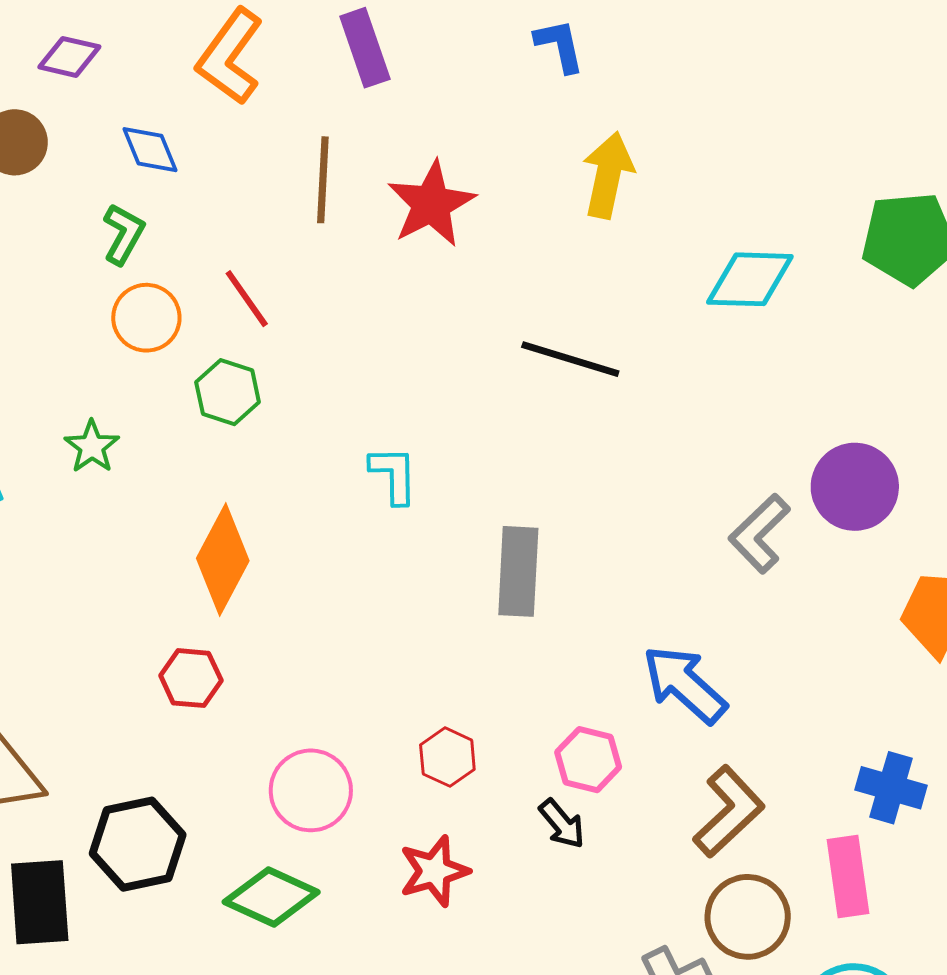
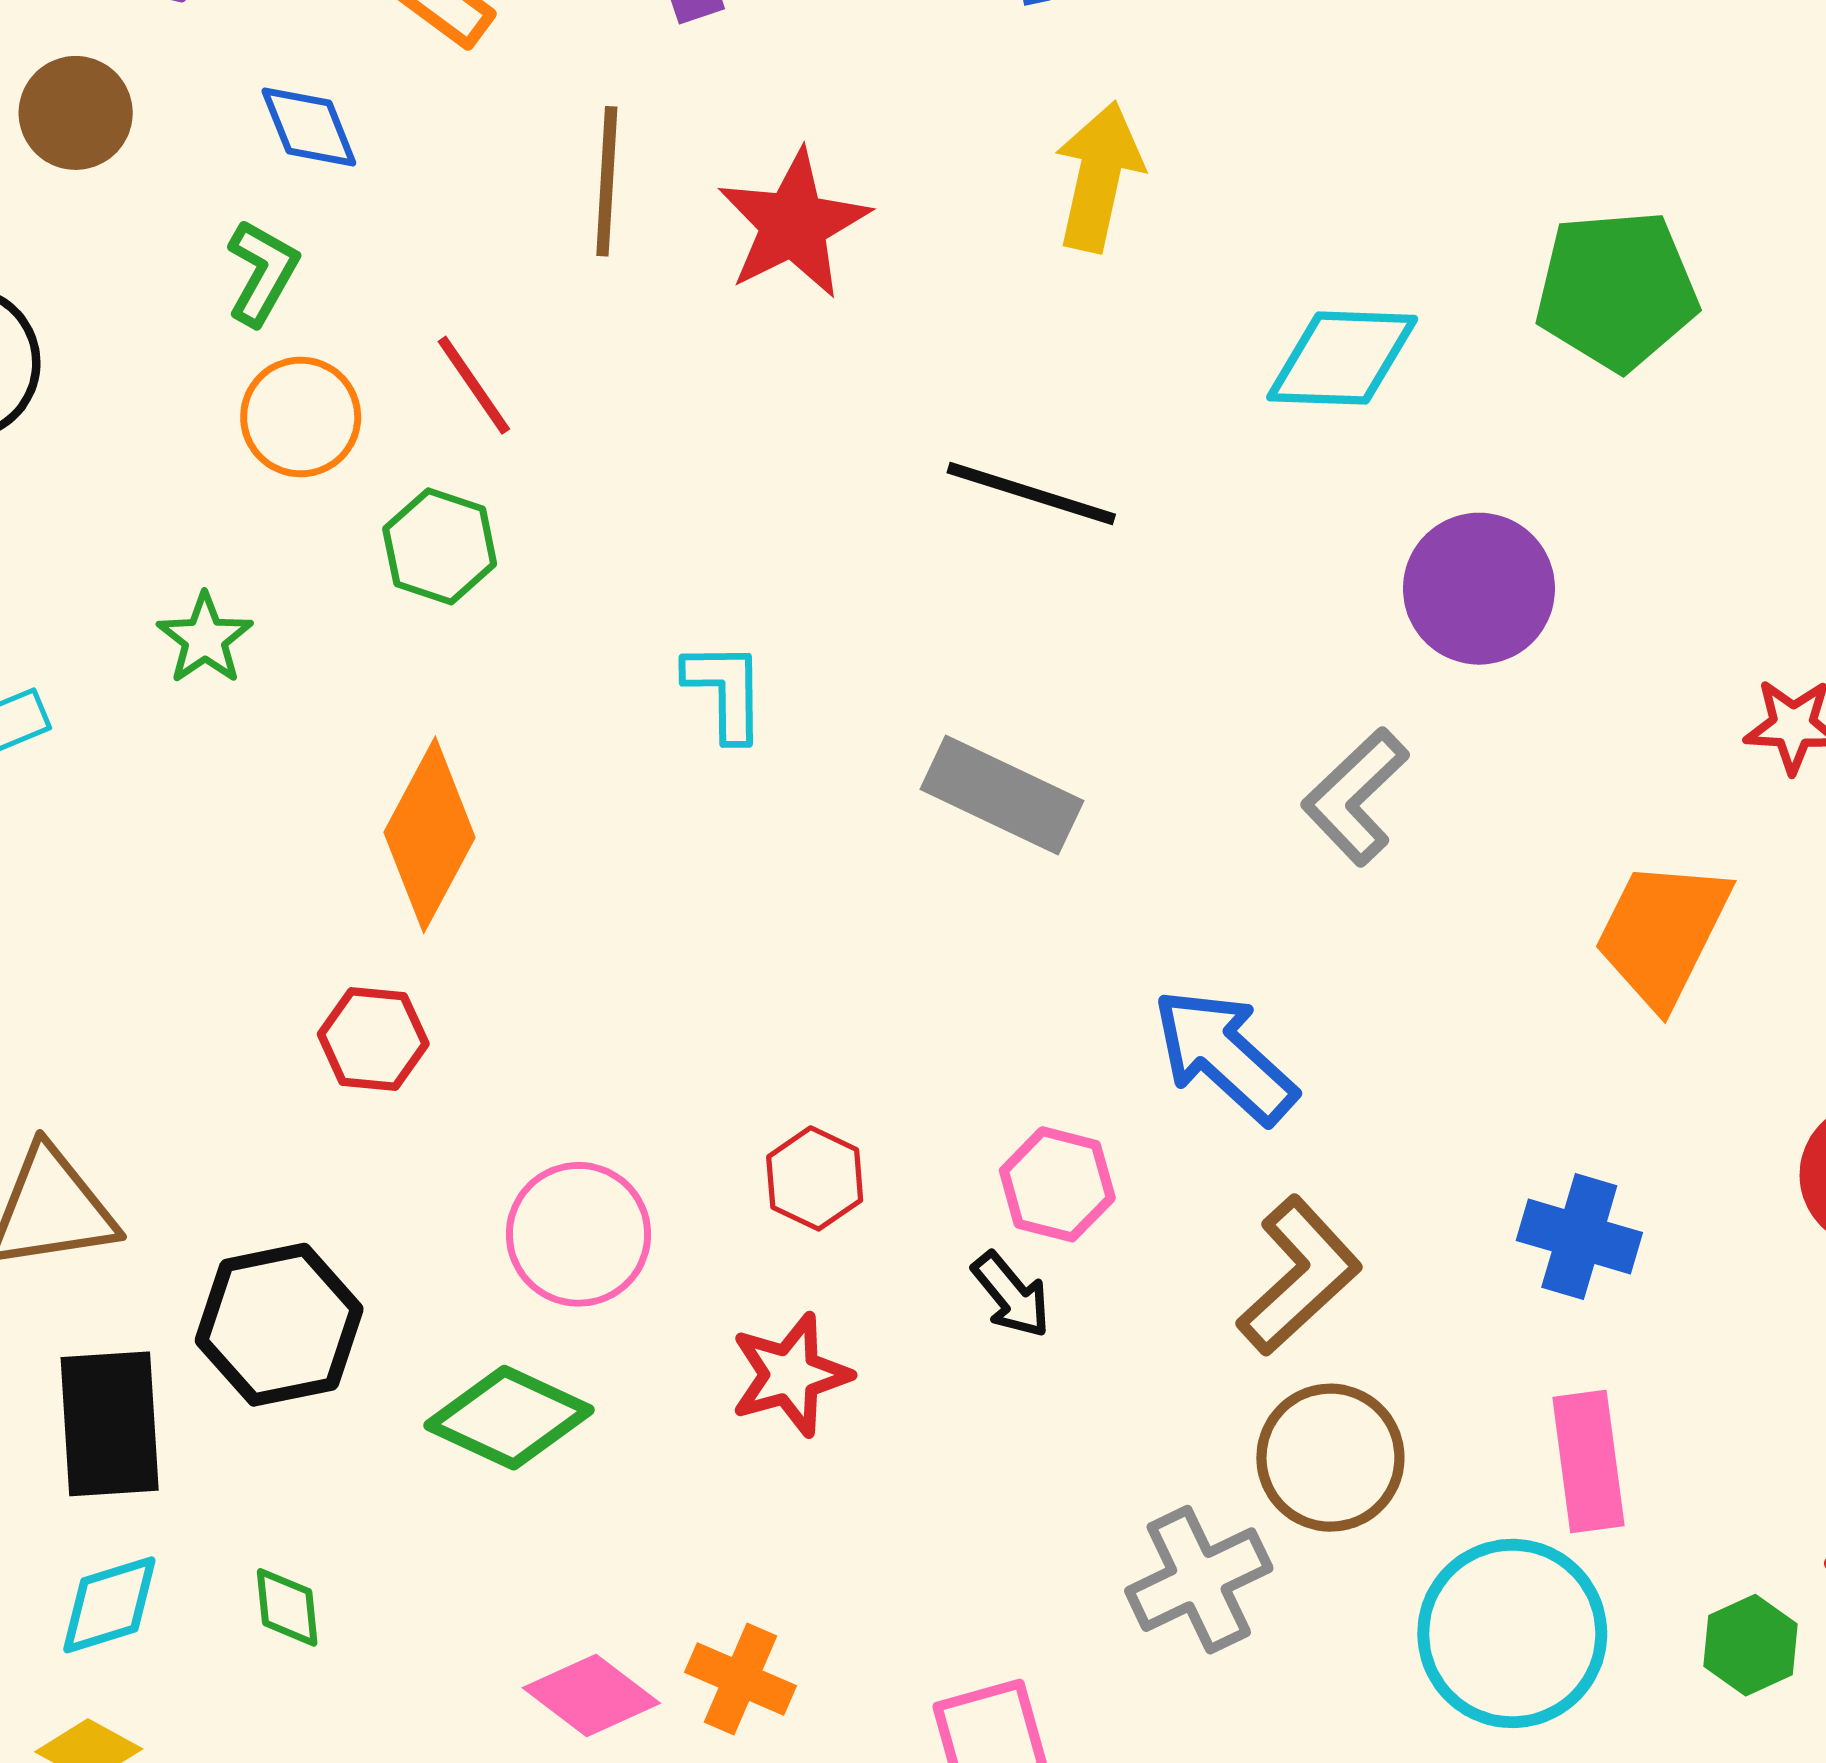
purple circle: (855, 487) -> (1479, 589), moved
gray rectangle: (518, 571) -> (1002, 795), moved, turned -68
pink rectangle: (848, 877) -> (1588, 1461), moved

